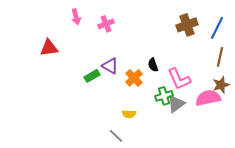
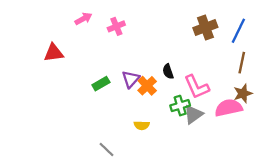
pink arrow: (76, 17) -> (83, 19), turned -105
purple triangle: (110, 66) -> (131, 79), moved, turned 42
gray line: (116, 136) -> (106, 150), moved

